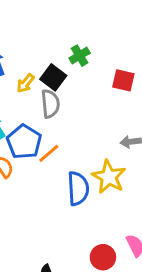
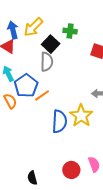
green cross: (80, 56) -> (70, 31), turned 32
yellow arrow: (25, 83) -> (33, 27), moved, size x1.5

